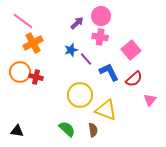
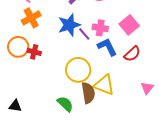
pink cross: (100, 37) -> (100, 28), moved
blue star: (71, 50) -> (69, 25), size x1.6
pink triangle: (150, 100) -> (147, 88), moved
brown semicircle: (93, 130) -> (88, 93), moved, size x1.5

